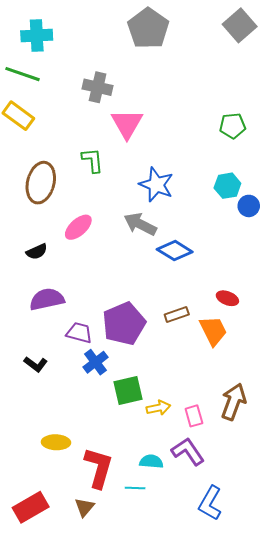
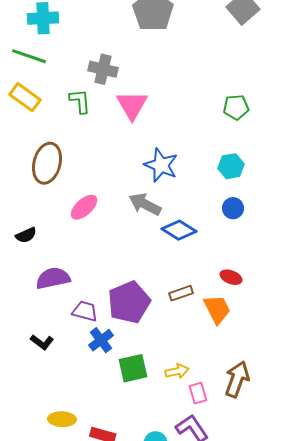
green L-shape: (92, 160) -> (80, 101), moved
blue circle: (249, 206) -> (233, 208), moved
black semicircle: (37, 252) -> (26, 235), moved
yellow arrow: (158, 408) -> (177, 371), moved

